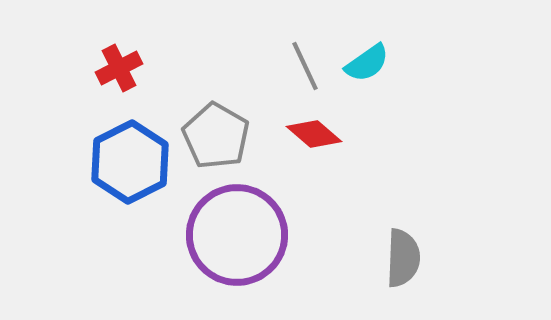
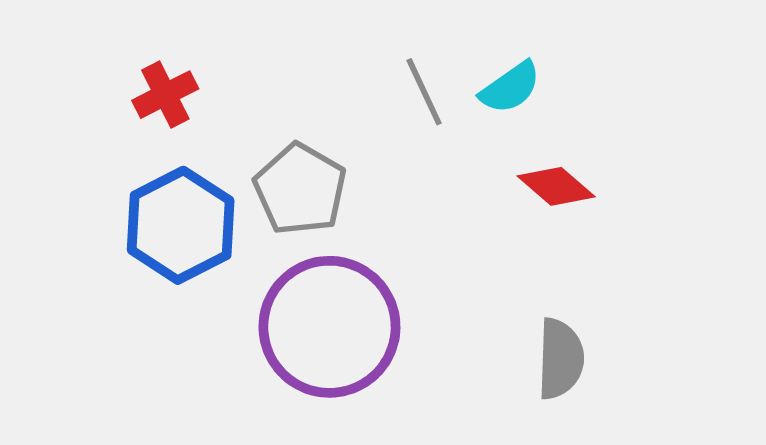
red diamond: (314, 134) -> (556, 186), moved

